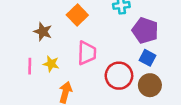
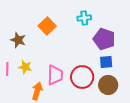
pink trapezoid: (87, 53) -> (55, 75), moved
blue square: (148, 58) -> (106, 62), turned -32

